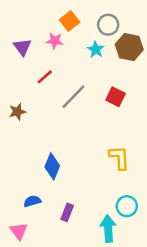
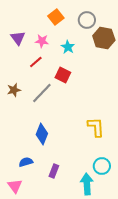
pink star: (55, 41) -> (42, 41), moved
cyan star: (96, 50) -> (68, 47), moved
gray line: (73, 97) -> (42, 93), moved
red square: (116, 97) -> (63, 75), moved

